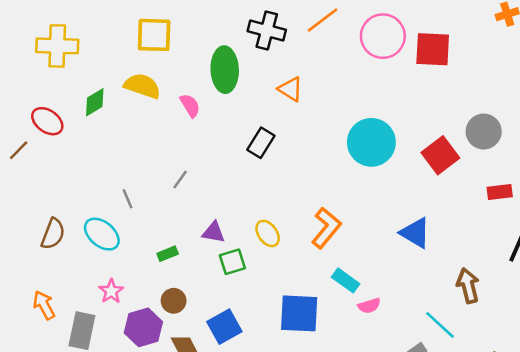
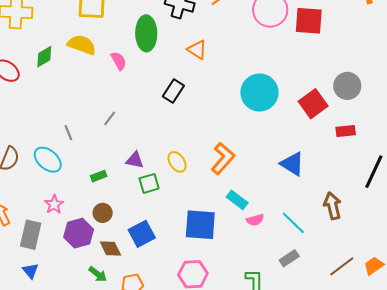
red rectangle: (500, 192) -> (346, 131), moved
cyan line: (440, 325) -> (293, 223), moved

